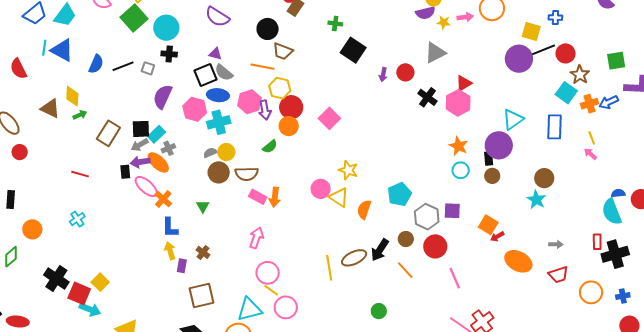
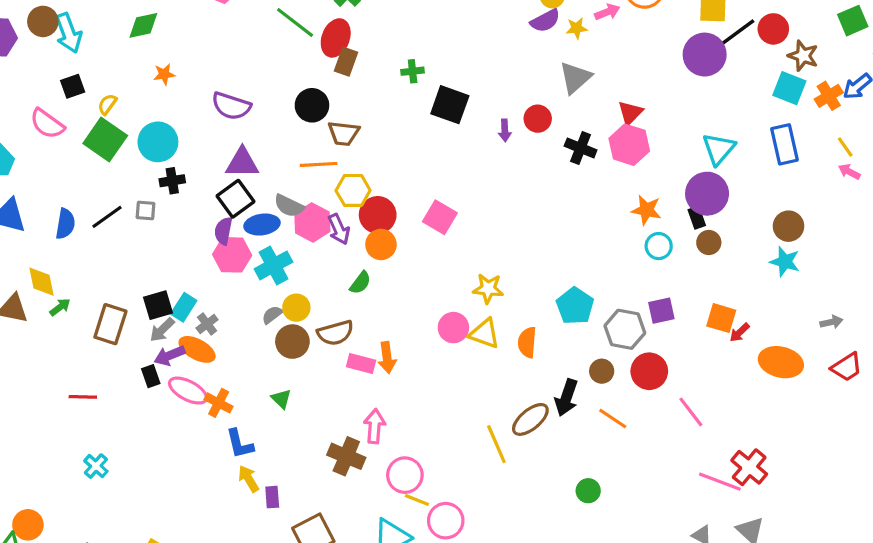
purple triangle: (215, 54) -> (242, 163), size x1.6
gray semicircle: (224, 73) -> (289, 206), moved
purple semicircle: (163, 97) -> (223, 231), moved, size x0.7
orange circle: (32, 229) -> (28, 525), moved
brown cross: (203, 252) -> (346, 456), moved, size x1.6

